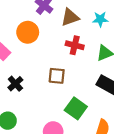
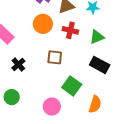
orange circle: (28, 32) -> (43, 24), moved

